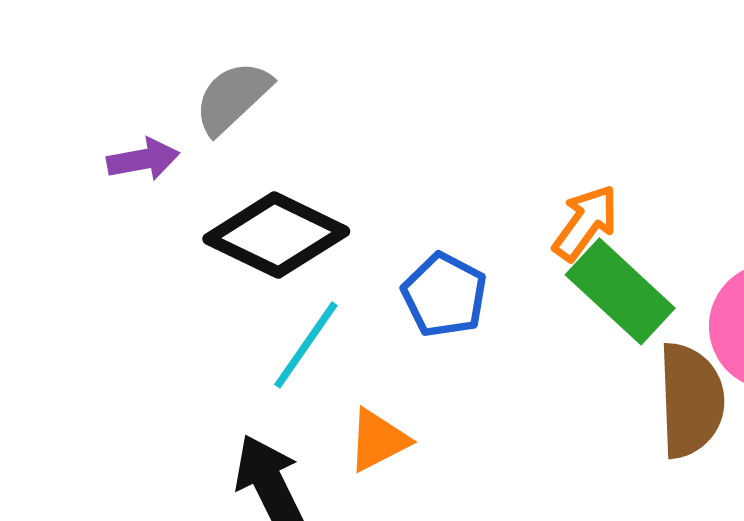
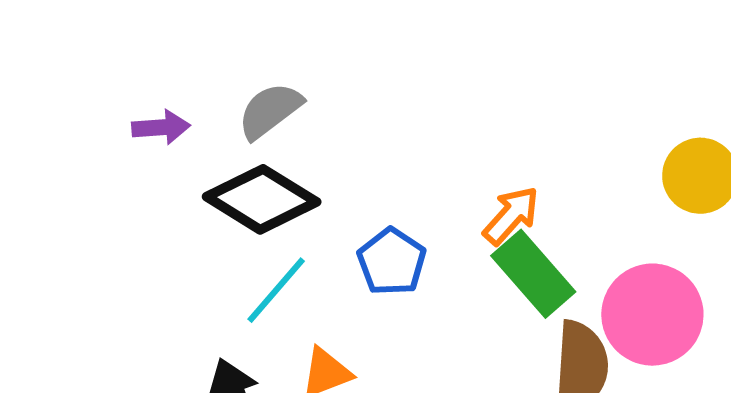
gray semicircle: (233, 97) -> (270, 111), moved

